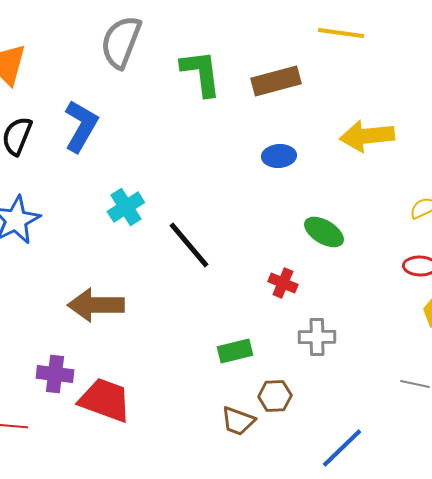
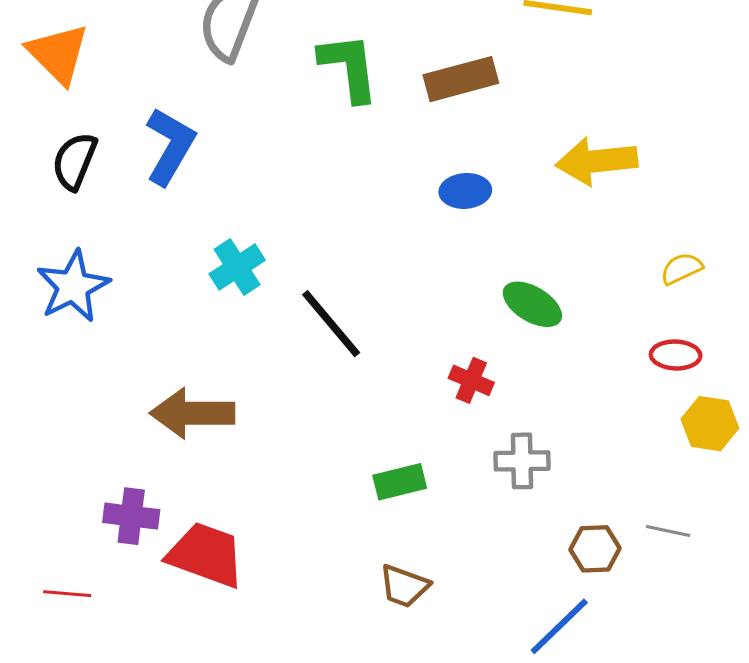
brown hexagon: (275, 396) -> (595, 549), moved

